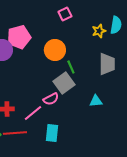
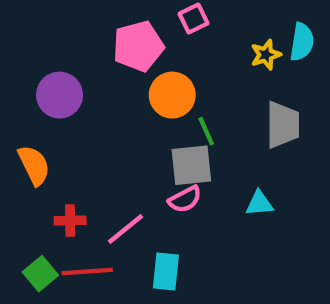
pink pentagon: (19, 37) -> (138, 46), moved
gray square: (64, 83) -> (191, 165), turned 30
pink semicircle: (51, 99) -> (185, 199), moved

